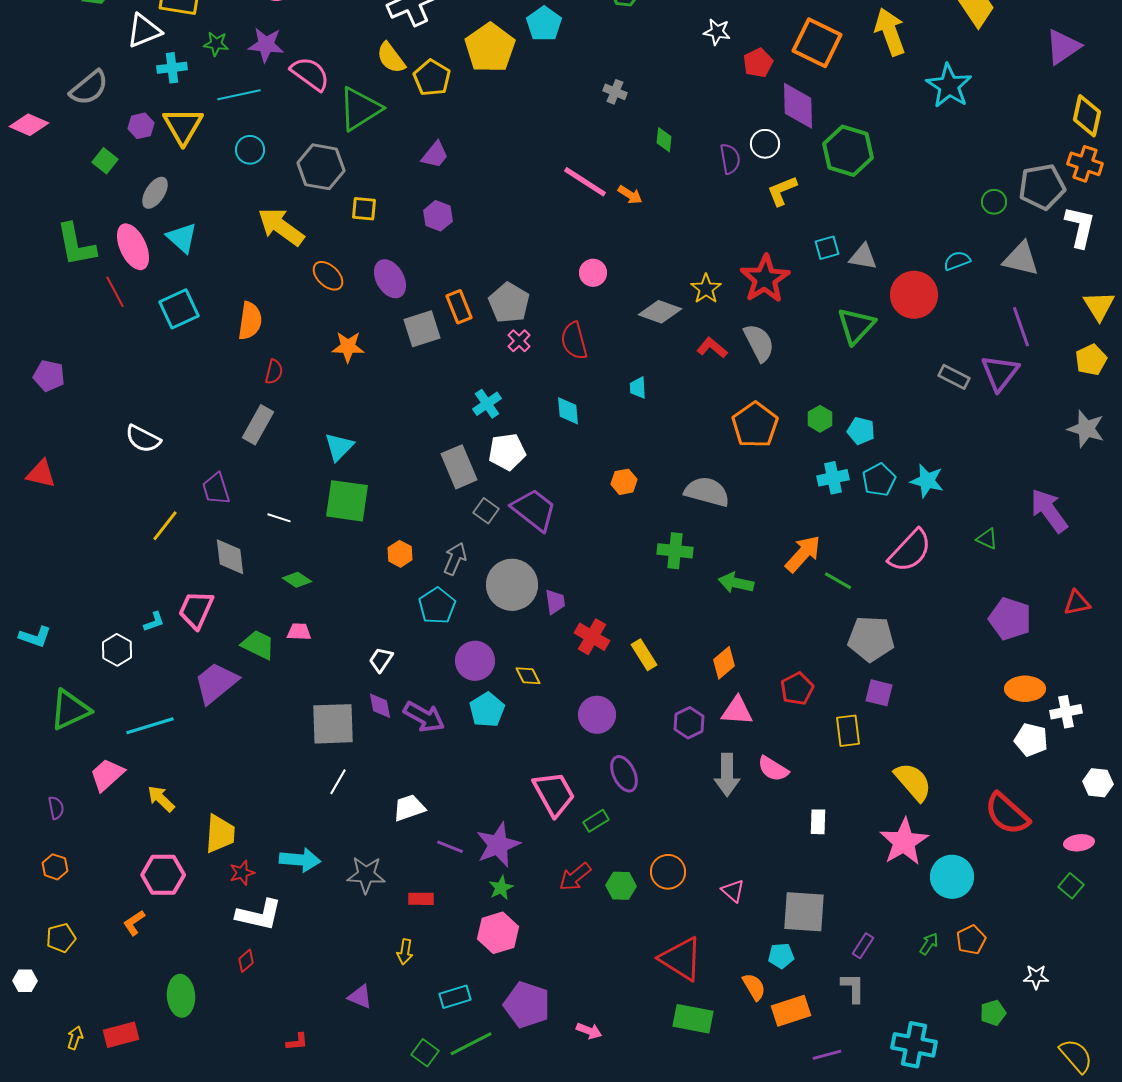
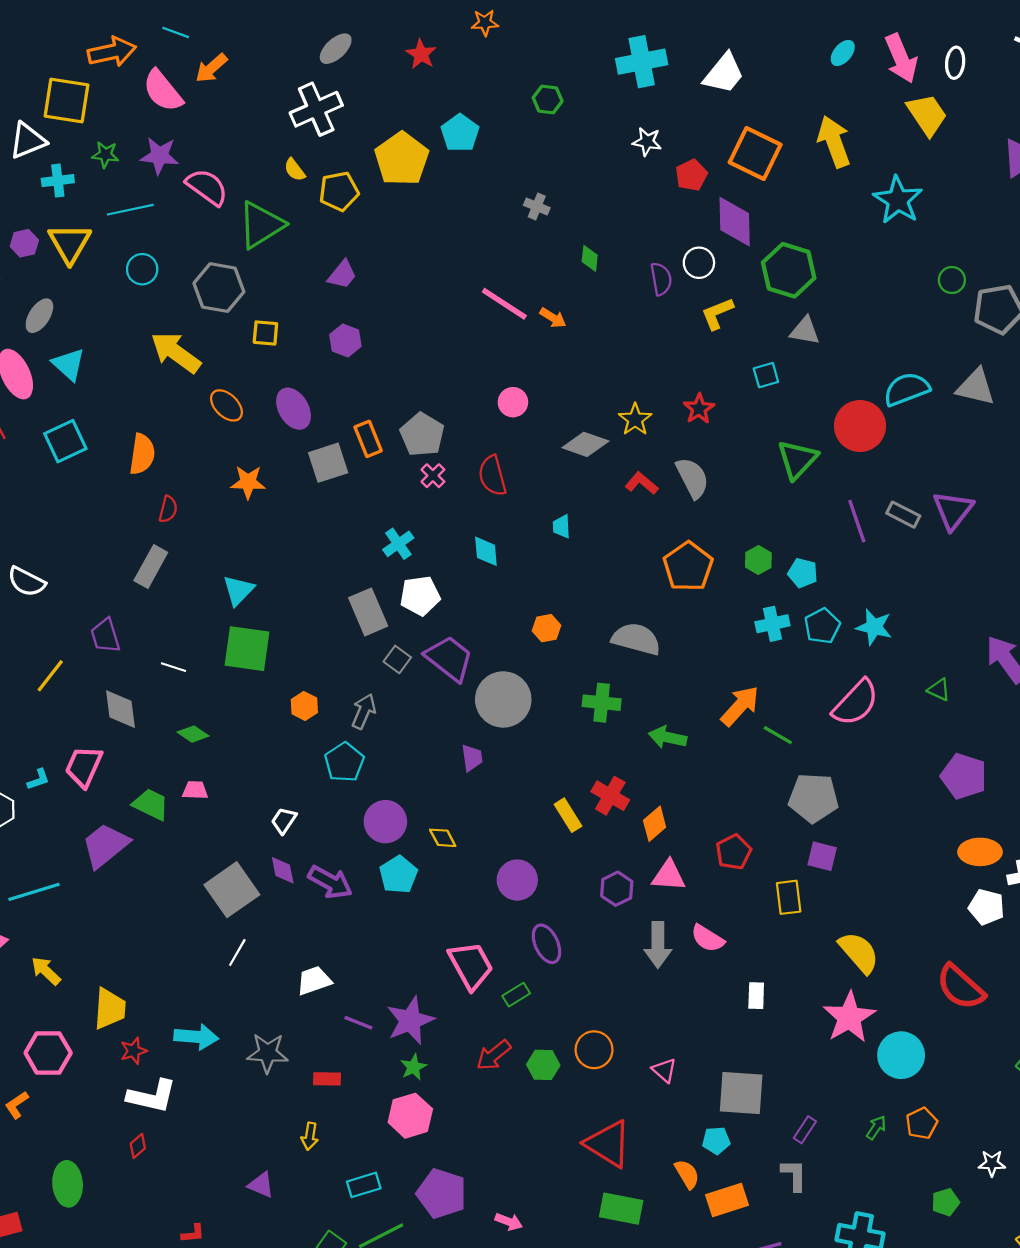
yellow semicircle: (391, 58) -> (295, 170), size x0.7
yellow pentagon: (432, 78) -> (339, 191), turned 30
green circle: (994, 202) -> (952, 280), moved
gray triangle: (863, 257) -> (805, 331), moved
cyan semicircle: (957, 261) -> (906, 389), size x1.6
red star: (765, 279) -> (699, 409), size x0.6
purple line: (1021, 327) -> (857, 521), moved
gray circle: (512, 585) -> (503, 699), moved
red cross: (592, 637) -> (610, 796), moved
gray square: (333, 724) -> (232, 890), turned -33

